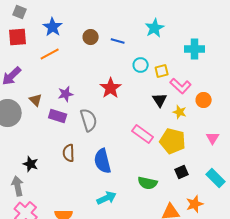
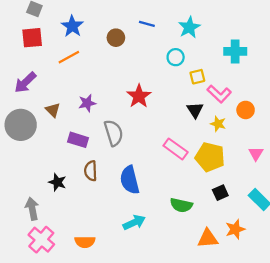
blue line: (118, 41) -> (147, 24), moved
cyan circle: (141, 65) -> (176, 57), moved
purple rectangle: (58, 116) -> (78, 140), moved
black star: (31, 164) -> (57, 182), moved

